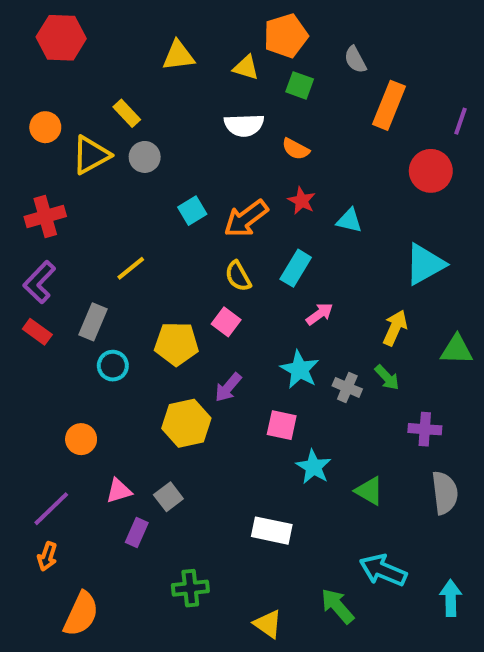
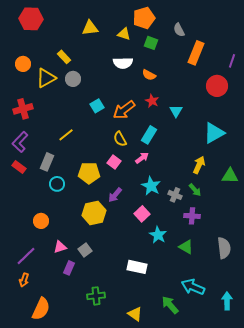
cyan triangle: (349, 221) -> (176, 111), turned 48
pink arrow: (319, 314) -> (142, 158), moved
pink square: (282, 425) -> (142, 214), turned 35
purple cross: (425, 429) -> (192, 216), moved

